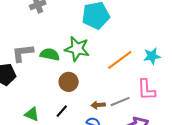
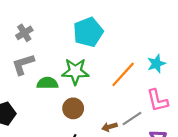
gray L-shape: (23, 53) -> (23, 64), moved

